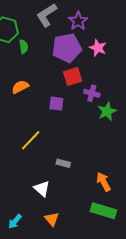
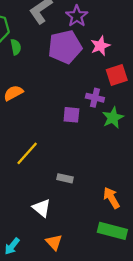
pink star: (98, 48) -> (100, 46), turned 30
red square: (73, 76) -> (117, 75), moved
purple square: (56, 104) -> (71, 115), moved

